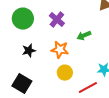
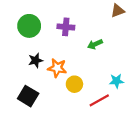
purple cross: (57, 20) -> (66, 27), turned -35
orange star: (60, 50) -> (57, 68), moved

